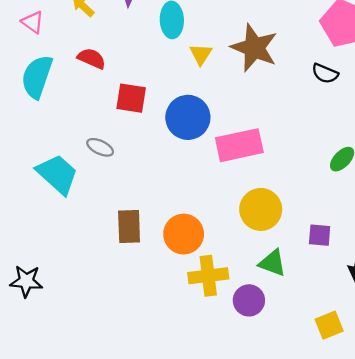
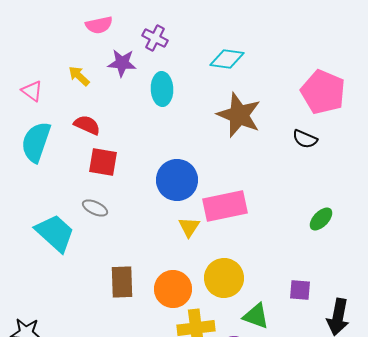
yellow triangle: (201, 54) -> (189, 227), moved
red square: (131, 98) -> (103, 162), moved
yellow circle: (261, 209) -> (224, 278), moved

